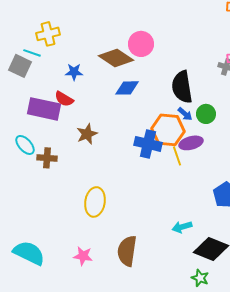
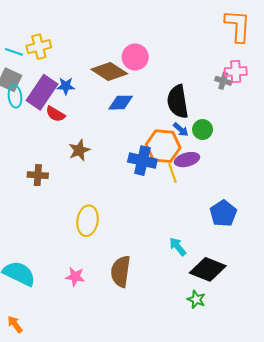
cyan line: (32, 53) -> (14, 52), moved
purple rectangle: (44, 109) -> (42, 92), moved, turned -68
cyan ellipse: (25, 145) -> (15, 96), moved, turned 35
cyan arrow: (182, 227) -> (178, 247), turned 66

